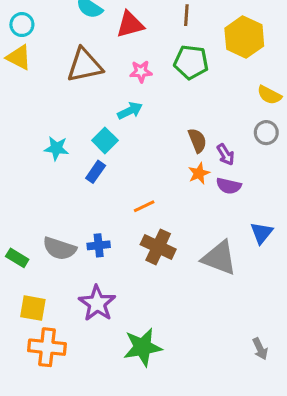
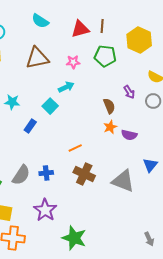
red triangle: (130, 25) -> (80, 29), moved
cyan star: (56, 148) -> (12, 102), moved
purple arrow: (226, 155) -> (129, 92), moved
blue rectangle: (96, 172) -> (30, 126), moved
gray semicircle: (60, 249) -> (21, 175), turned -75
green star: (143, 347) -> (74, 238), turned 30

